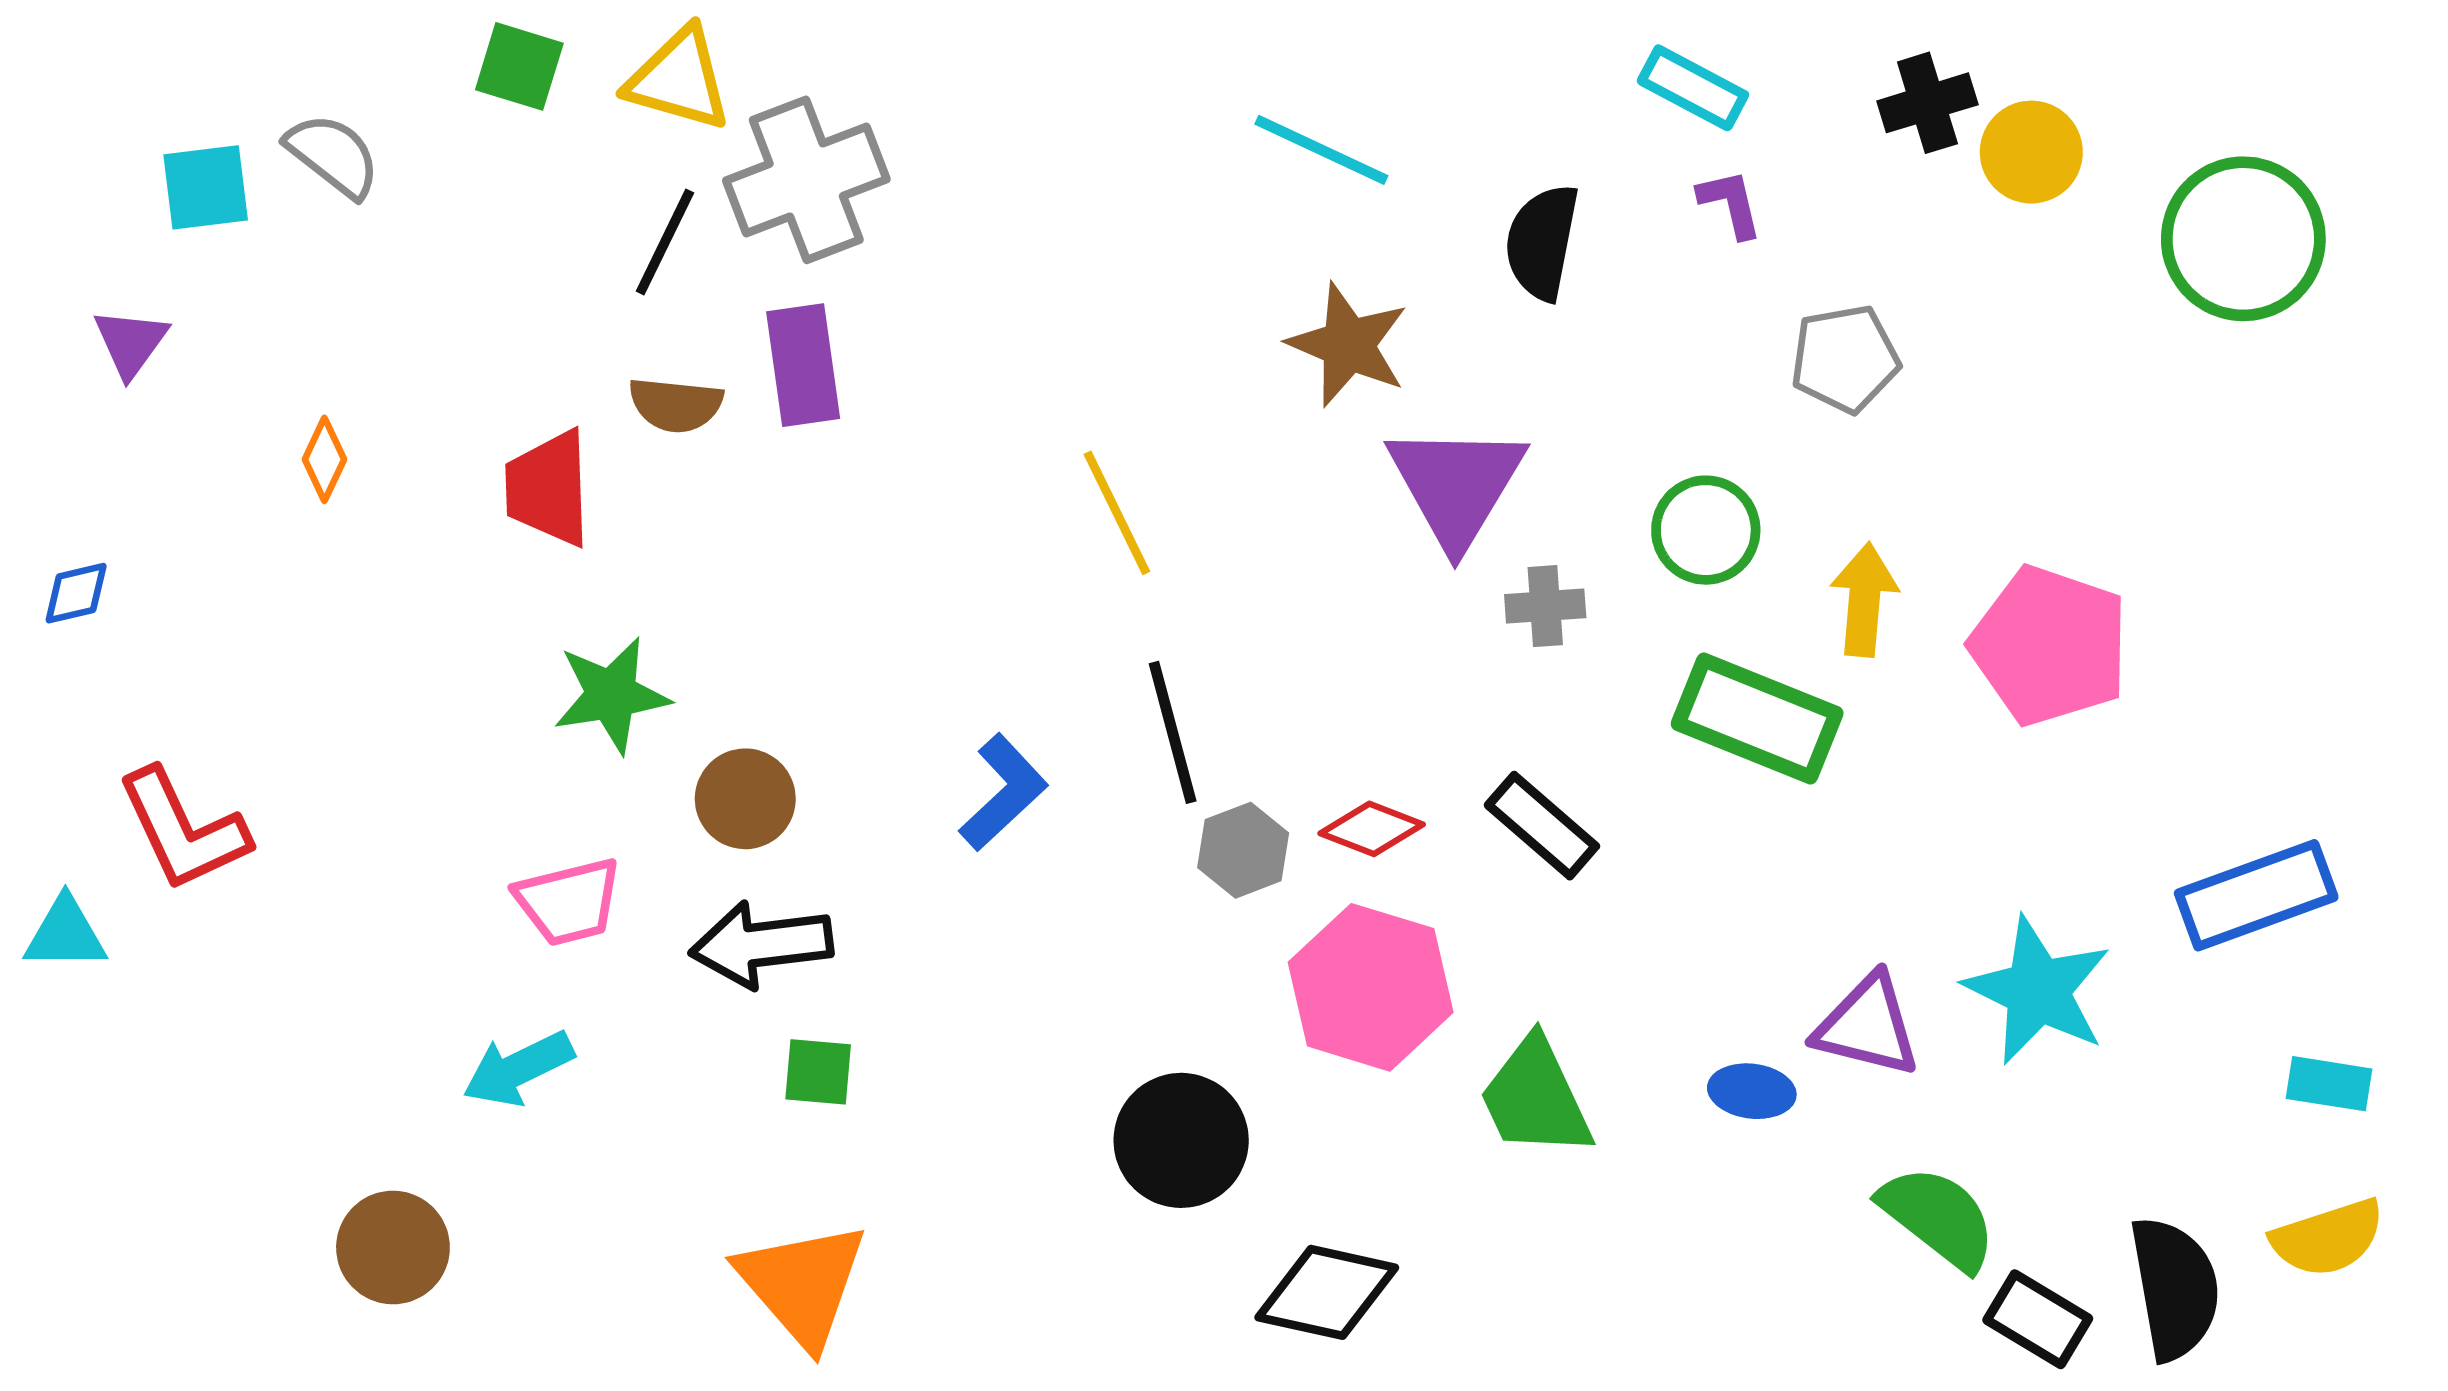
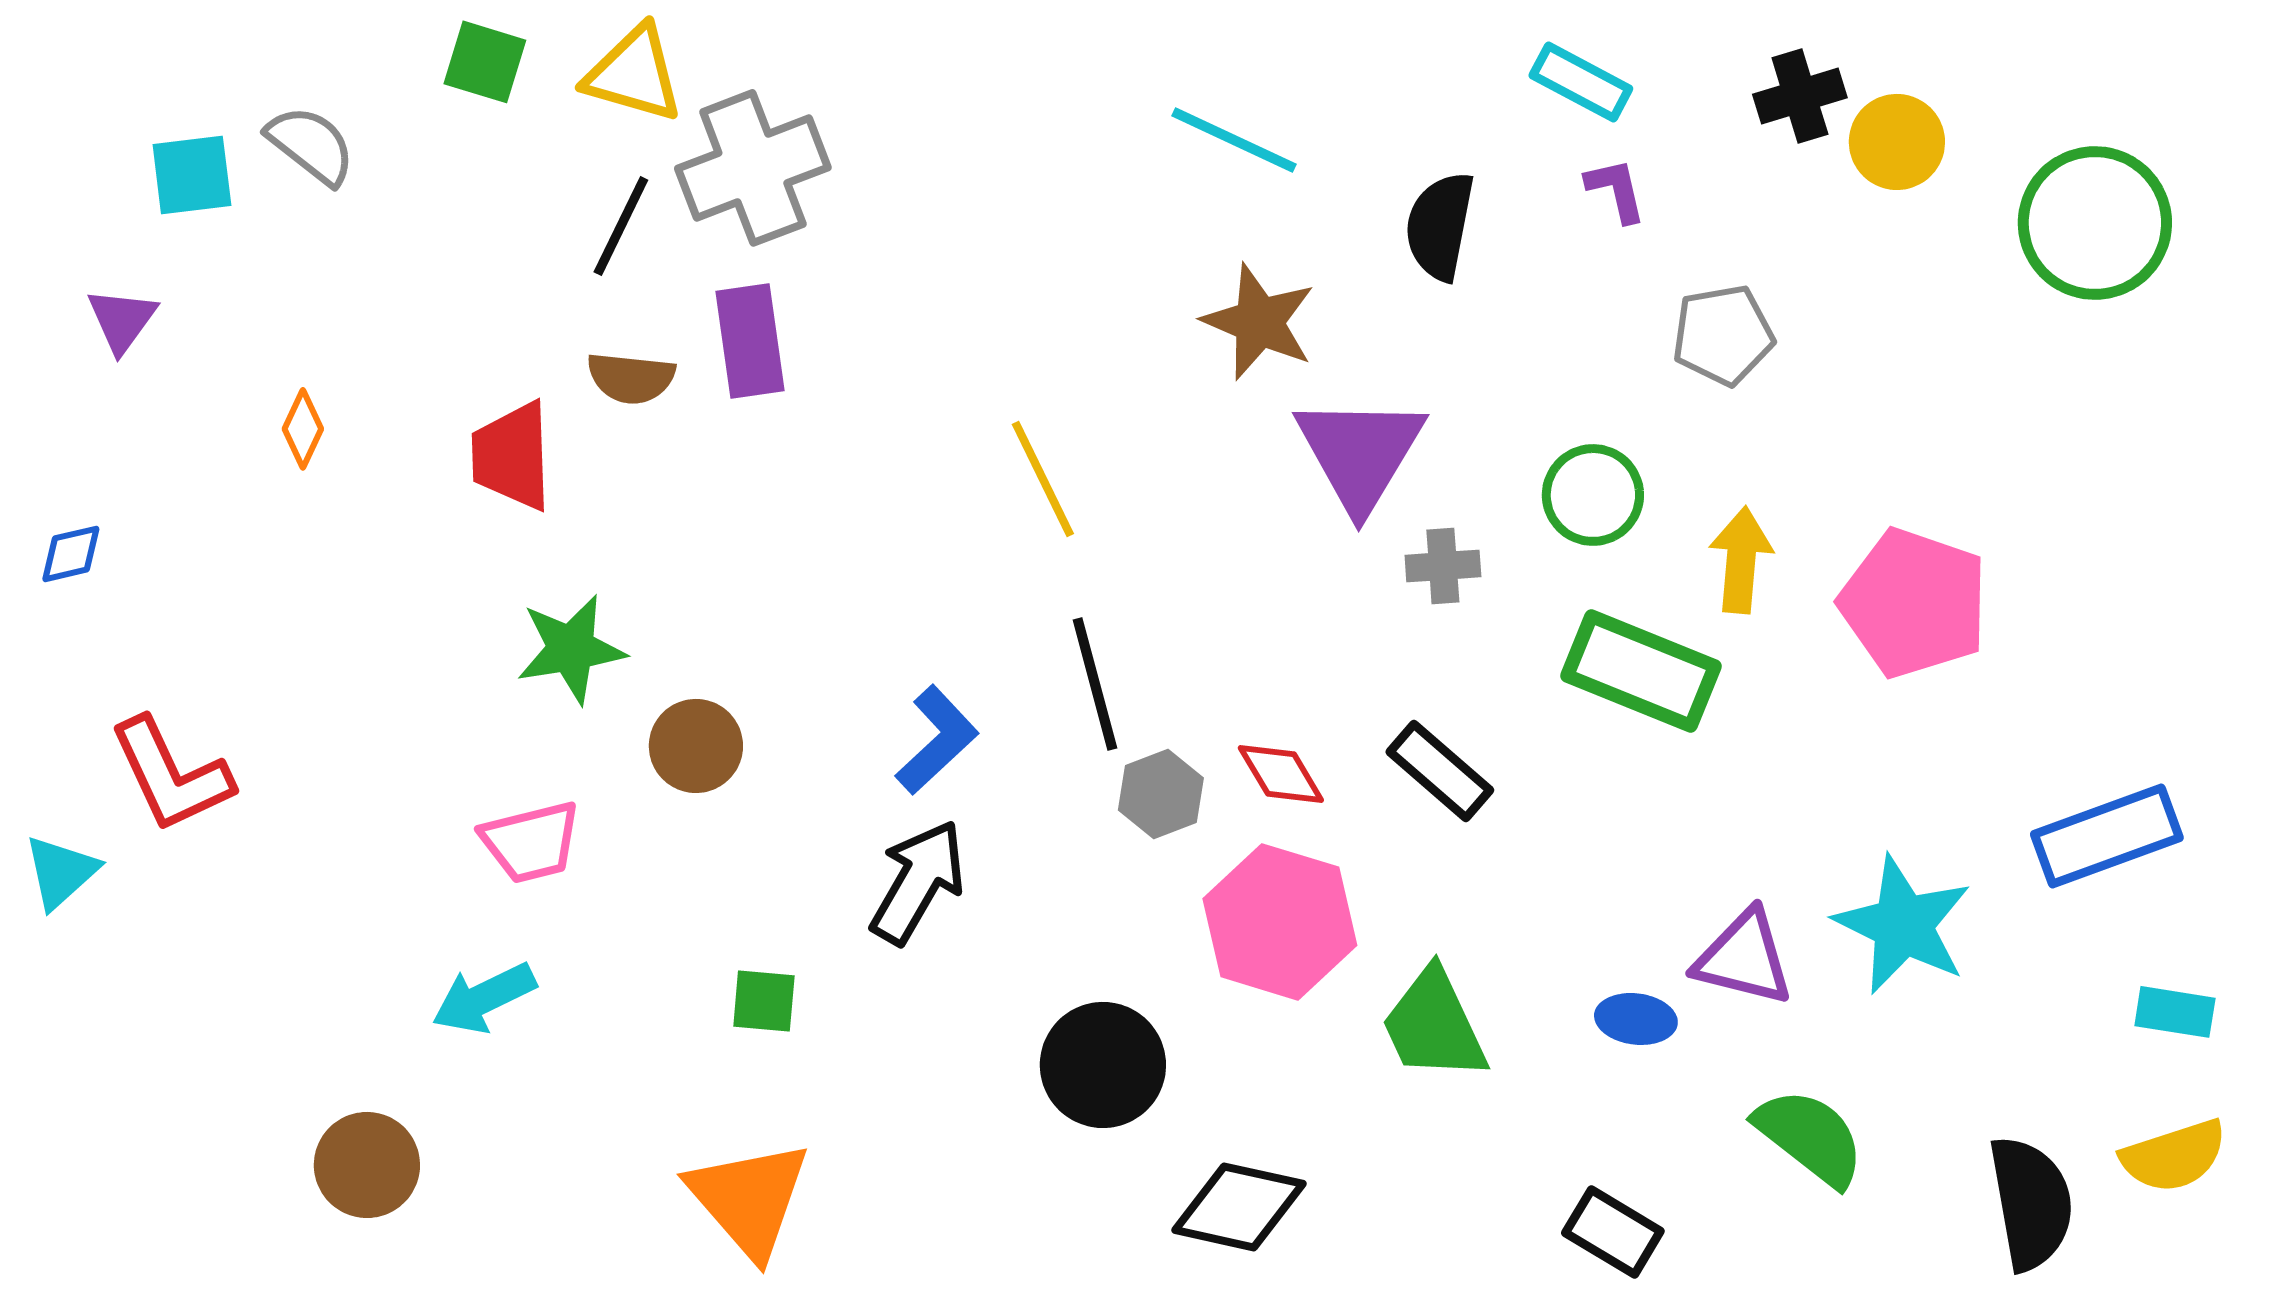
red diamond: (1372, 829) -> (1281, 774), turned 38
cyan triangle: (65, 934) -> (61, 872), turned -42
black arrow: (761, 944) -> (918, 882), moved, turned 127
black rectangle: (2038, 1319) -> (1613, 1232), moved

